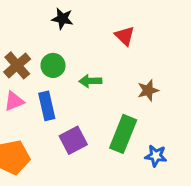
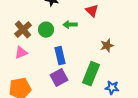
green arrow: (90, 81) -> (70, 25), moved
blue rectangle: (47, 106) -> (60, 56), moved

